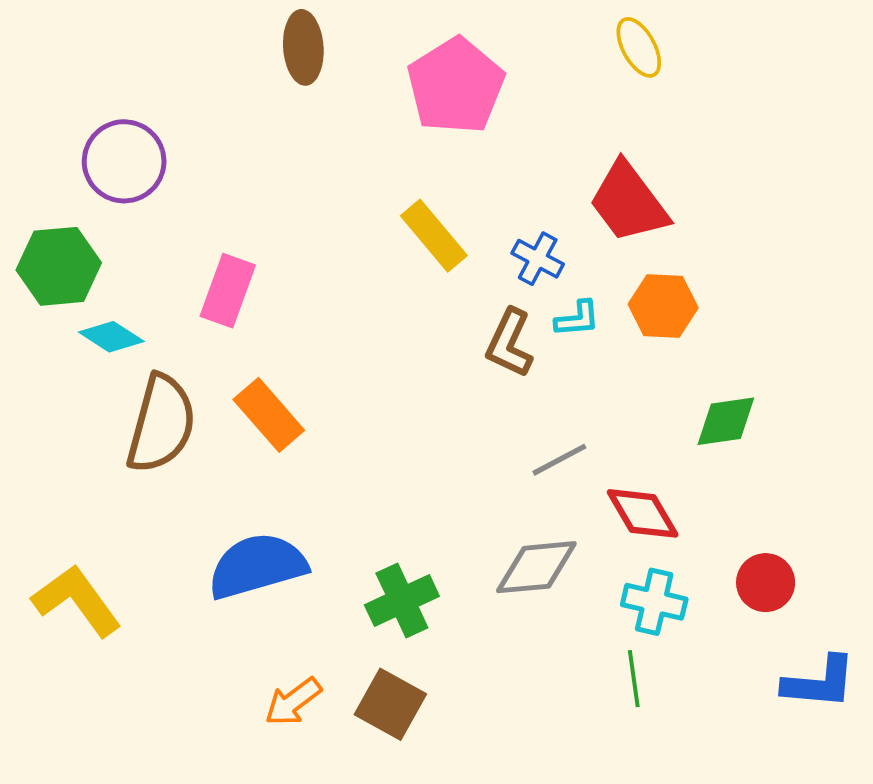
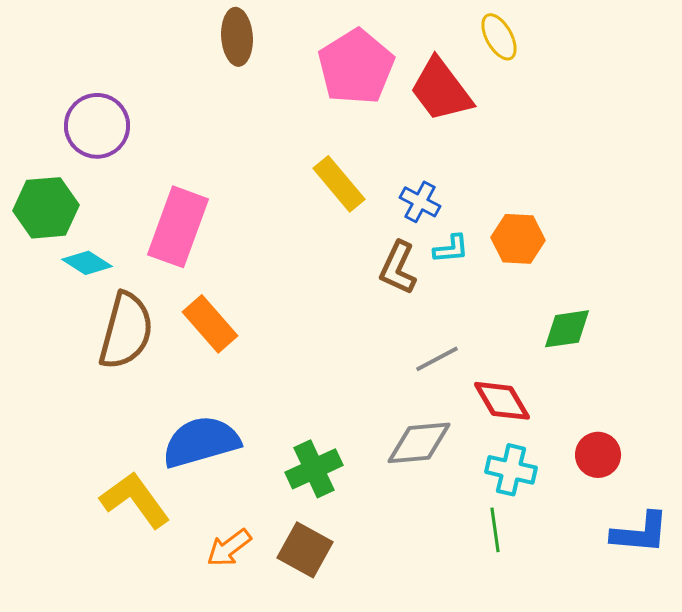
red trapezoid: (629, 202) -> (441, 90), moved
pink rectangle: (228, 291) -> (178, 227), size x1.4
yellow L-shape: (77, 601) -> (135, 500), moved

